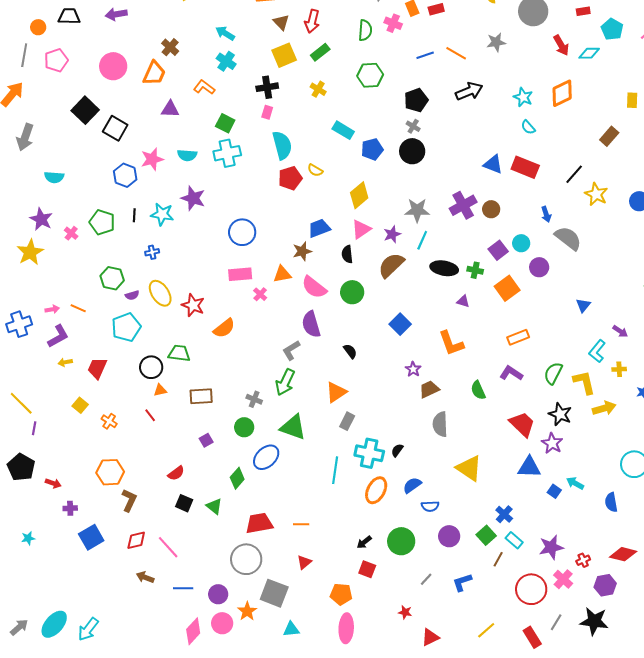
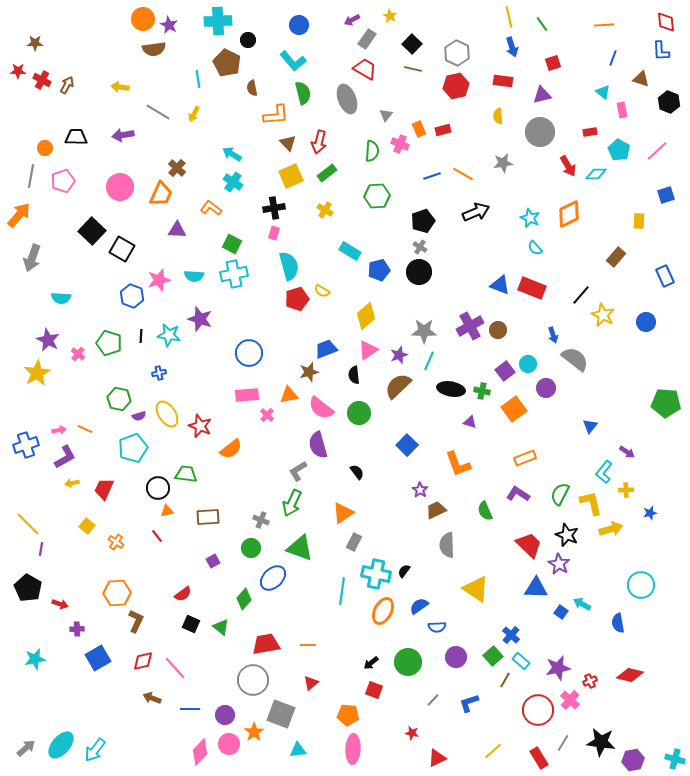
cyan star: (28, 538) -> (35, 659), size x1.5
purple hexagon: (605, 585) -> (633, 760), moved

